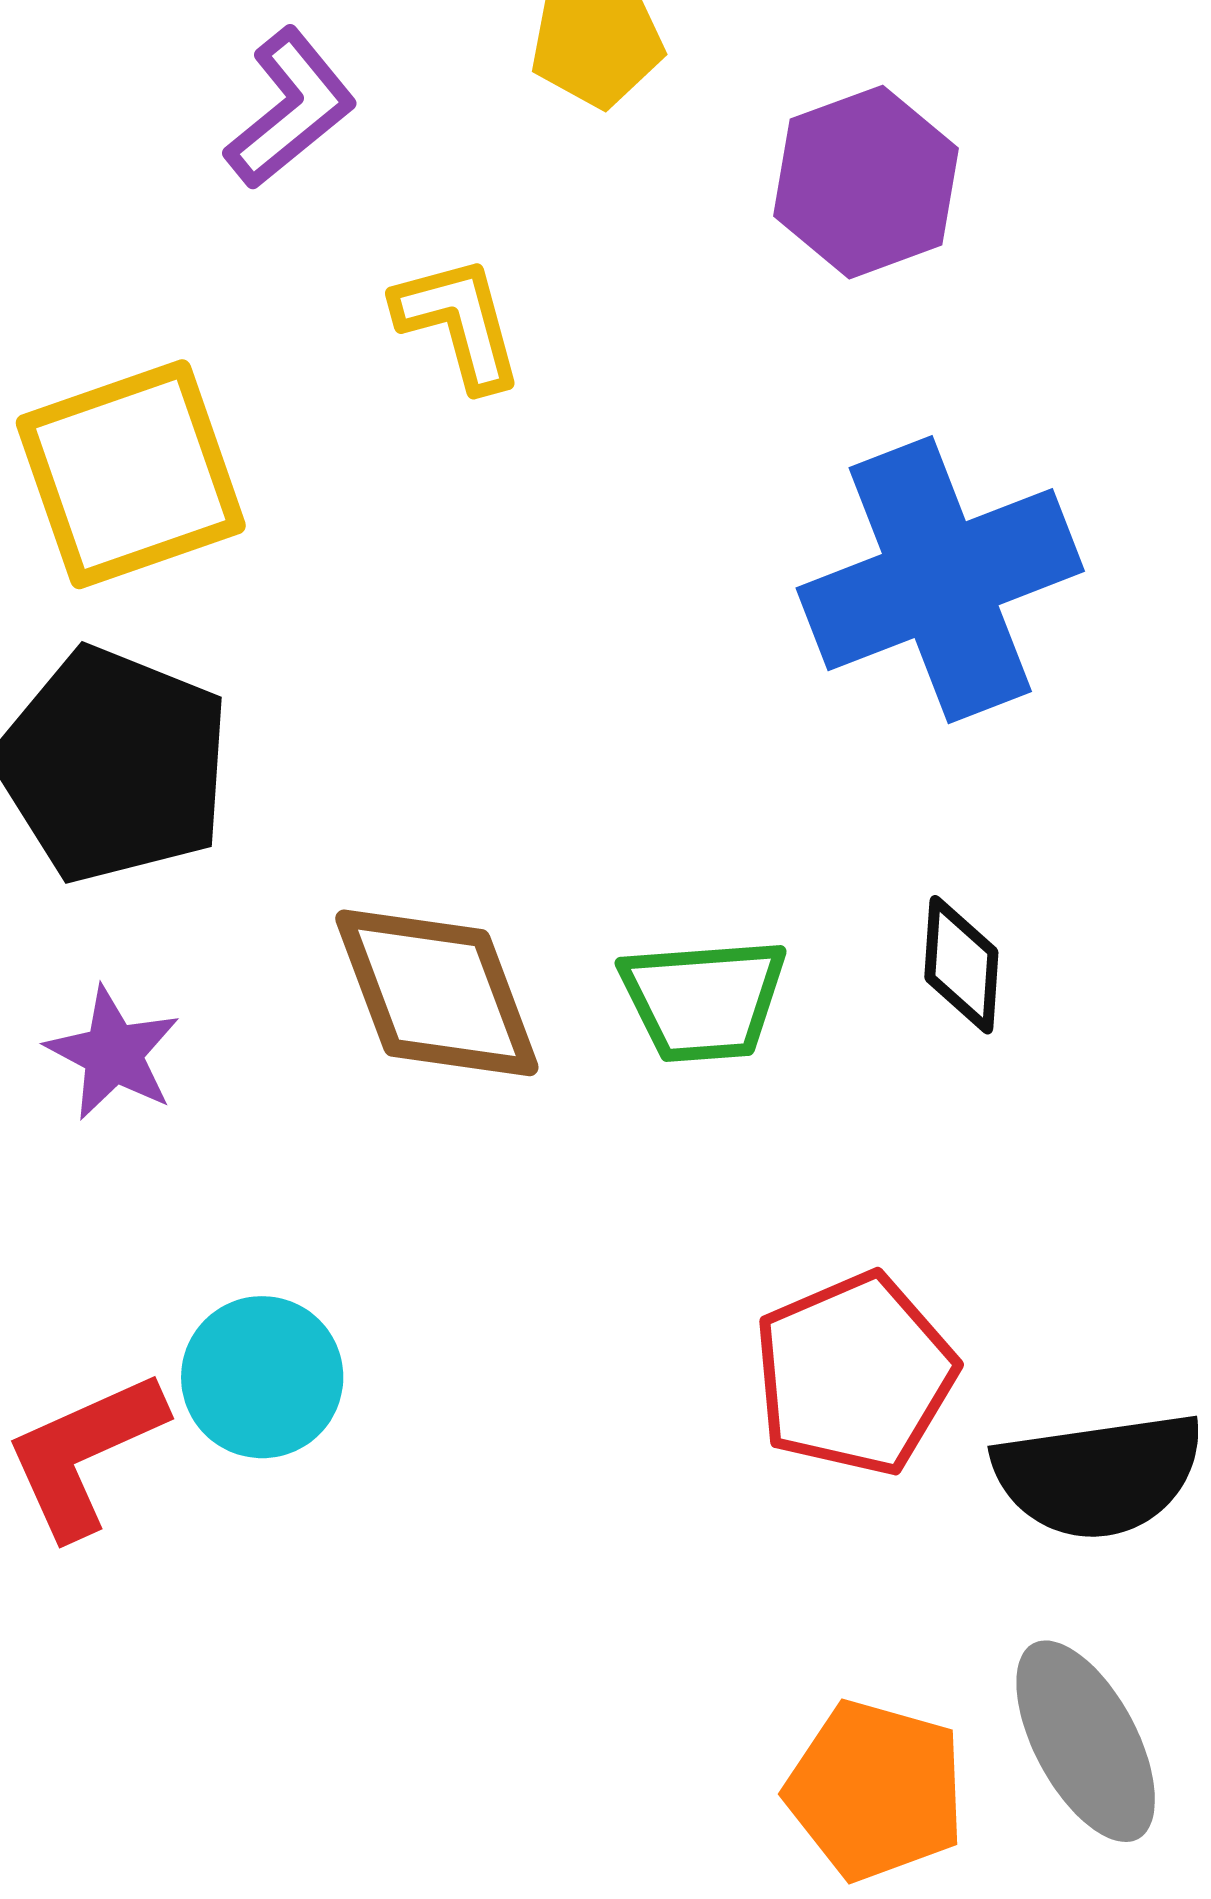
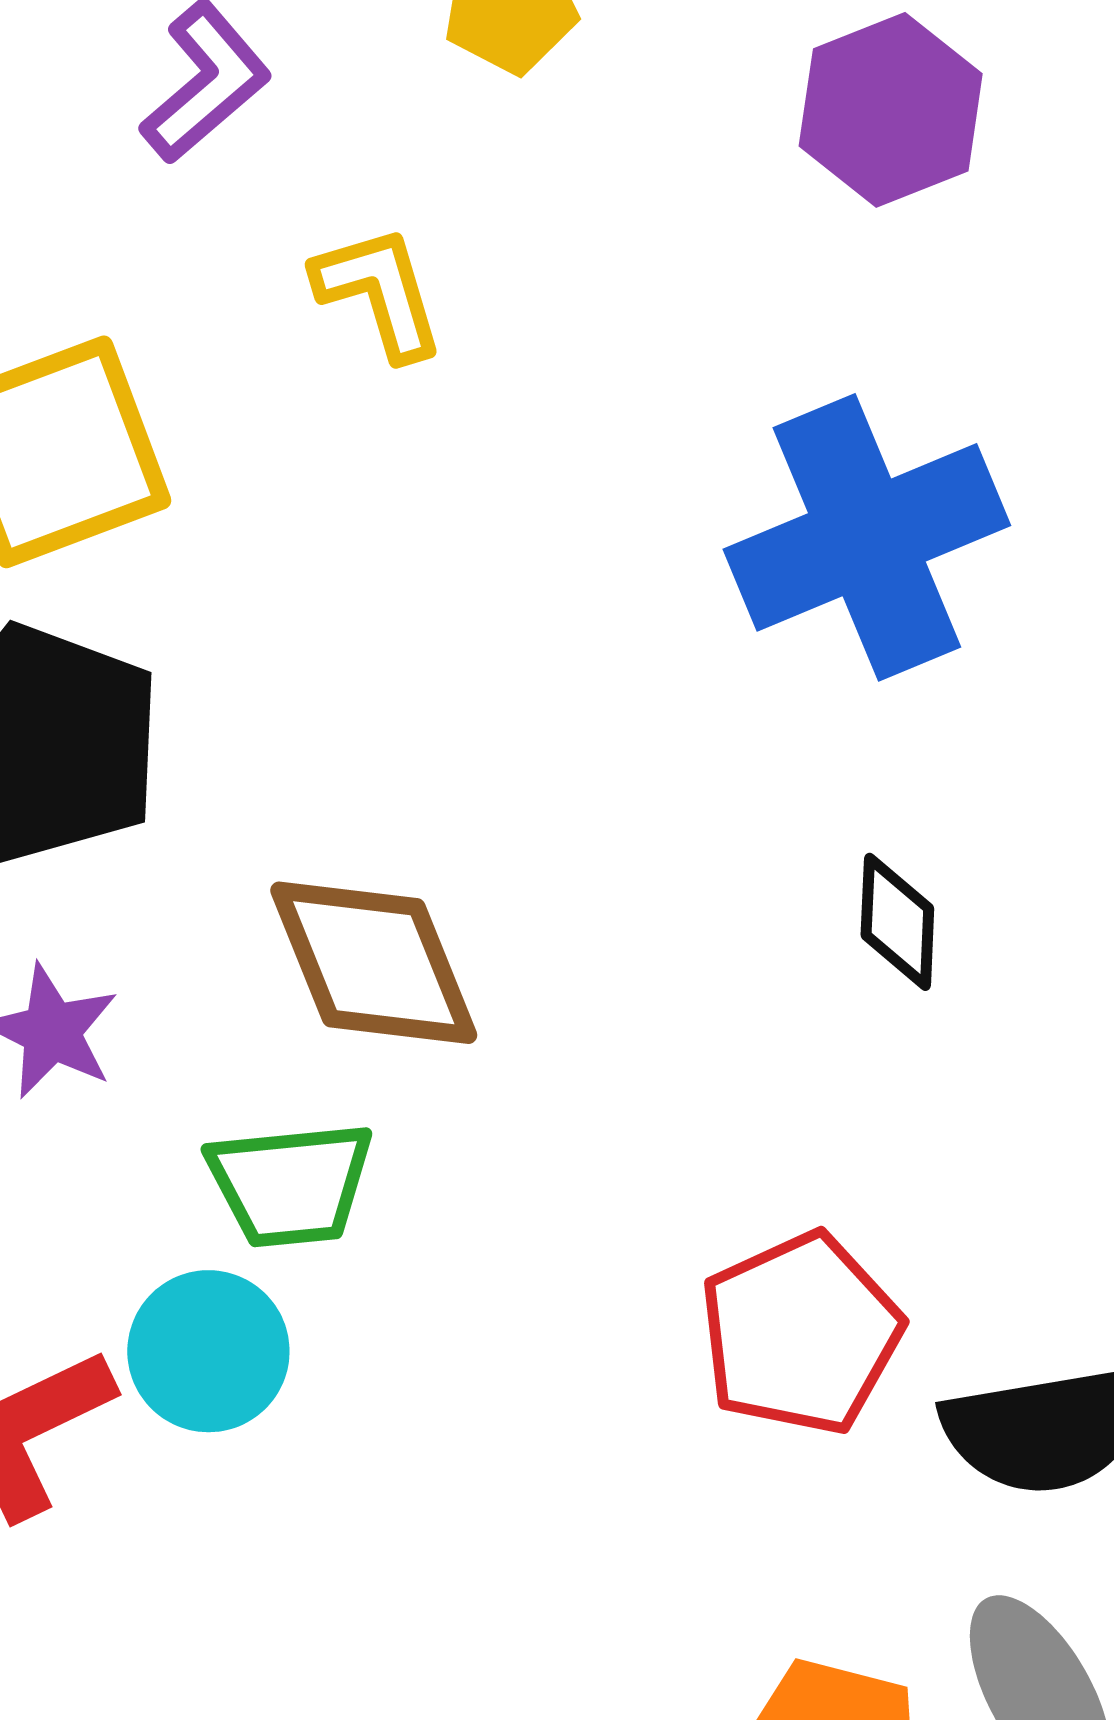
purple hexagon: (866, 182) -> (891, 110), moved
green trapezoid: (704, 1000) -> (291, 1184), moved

